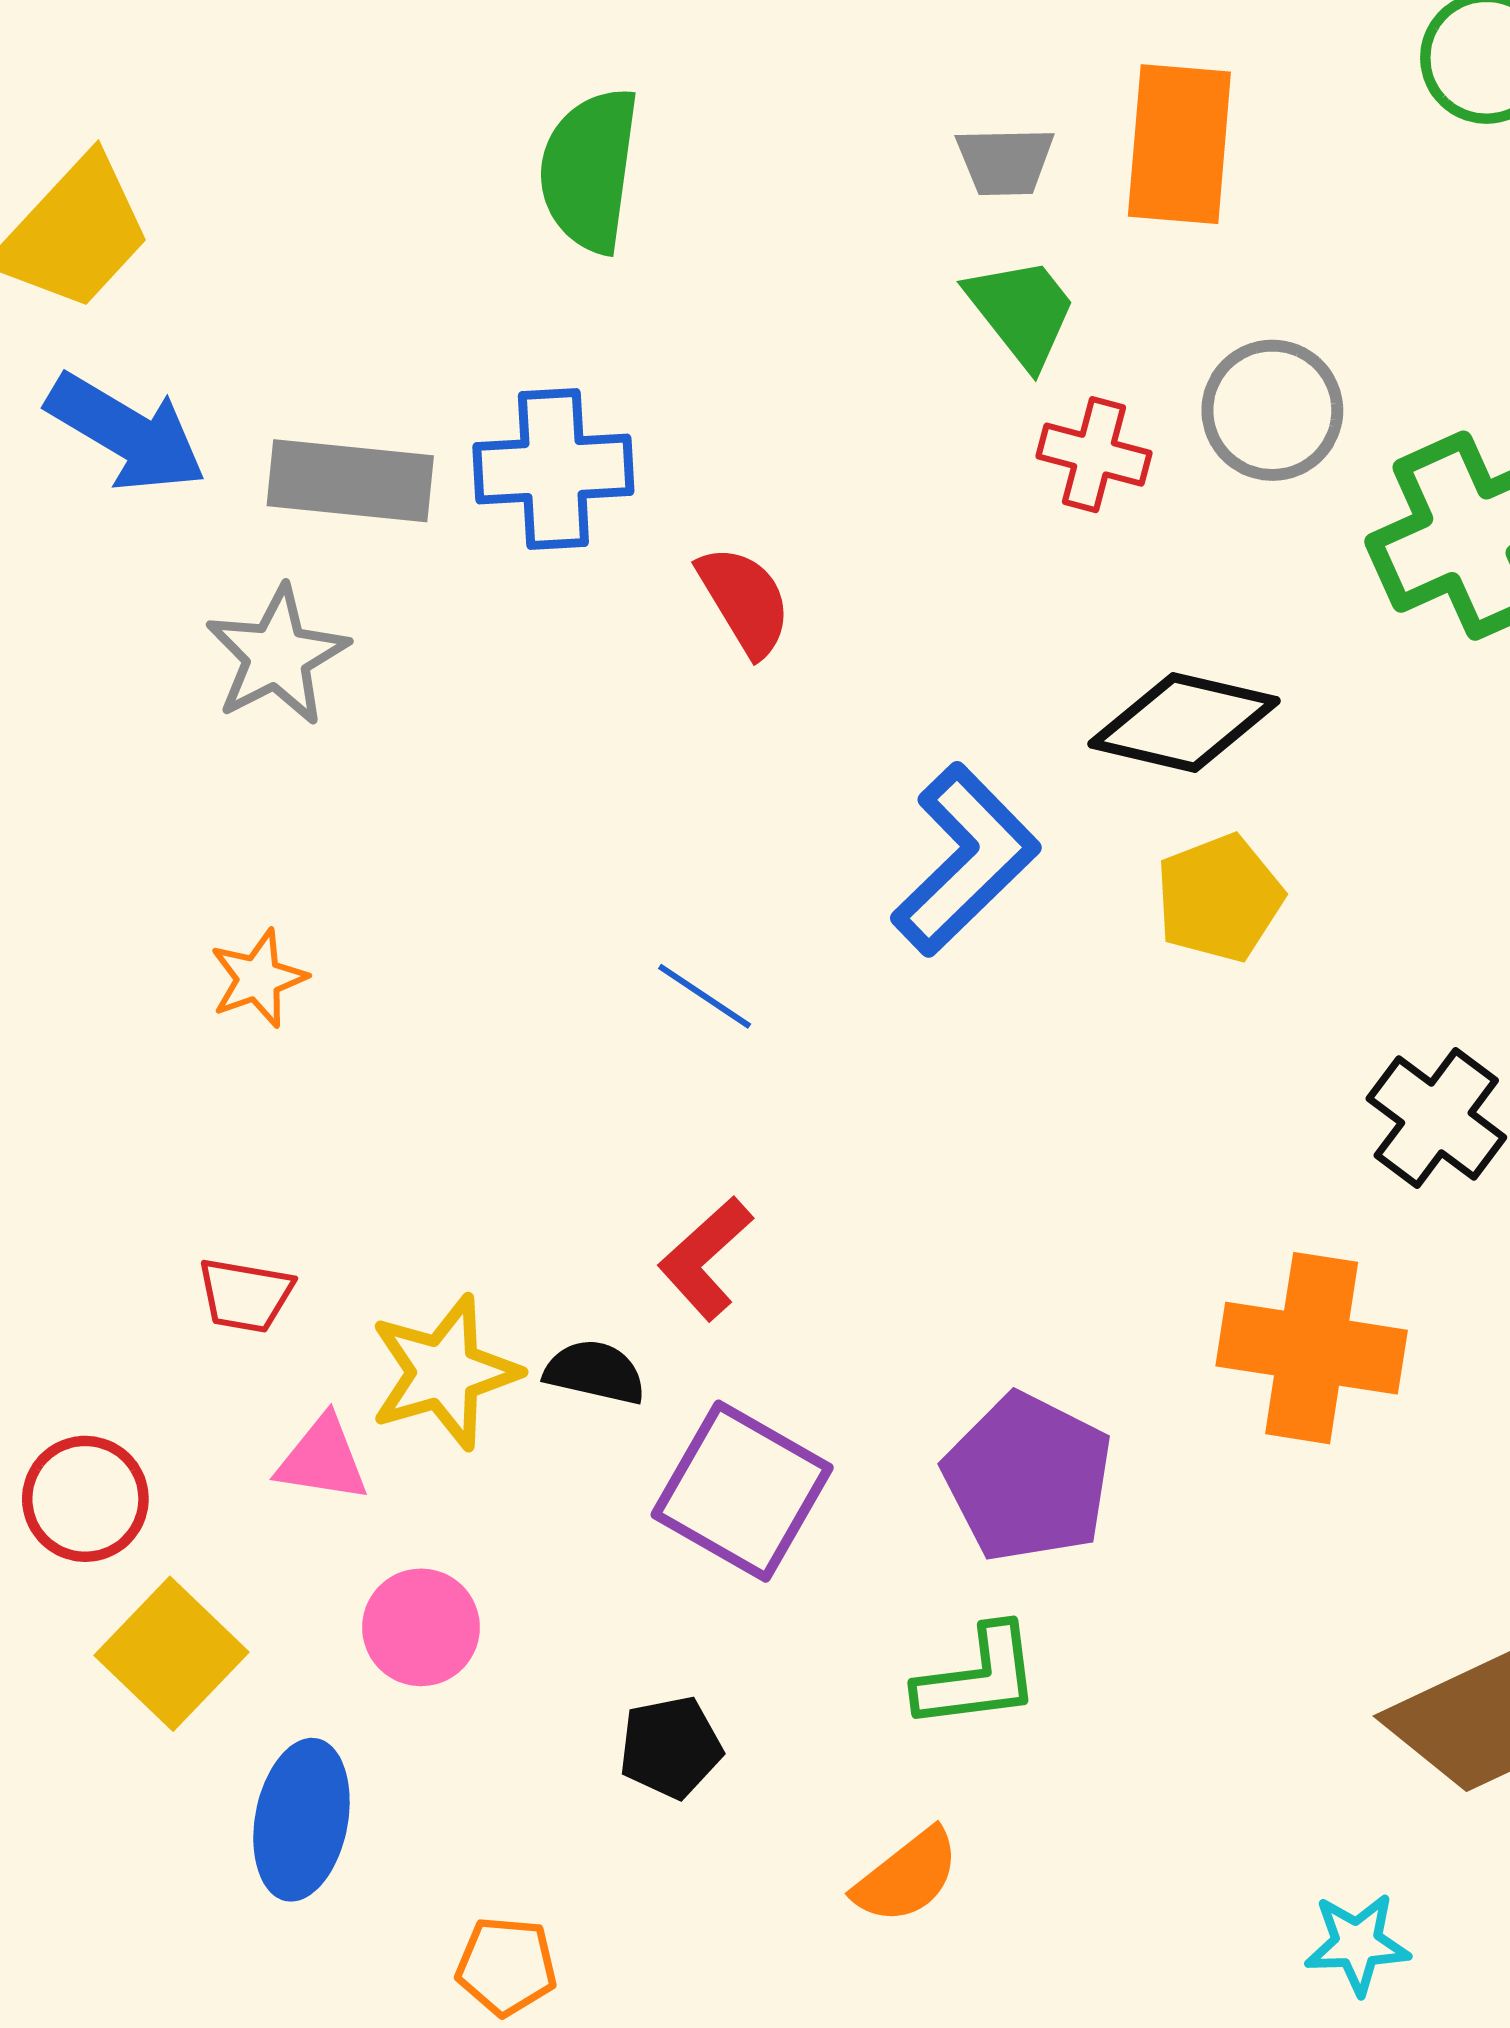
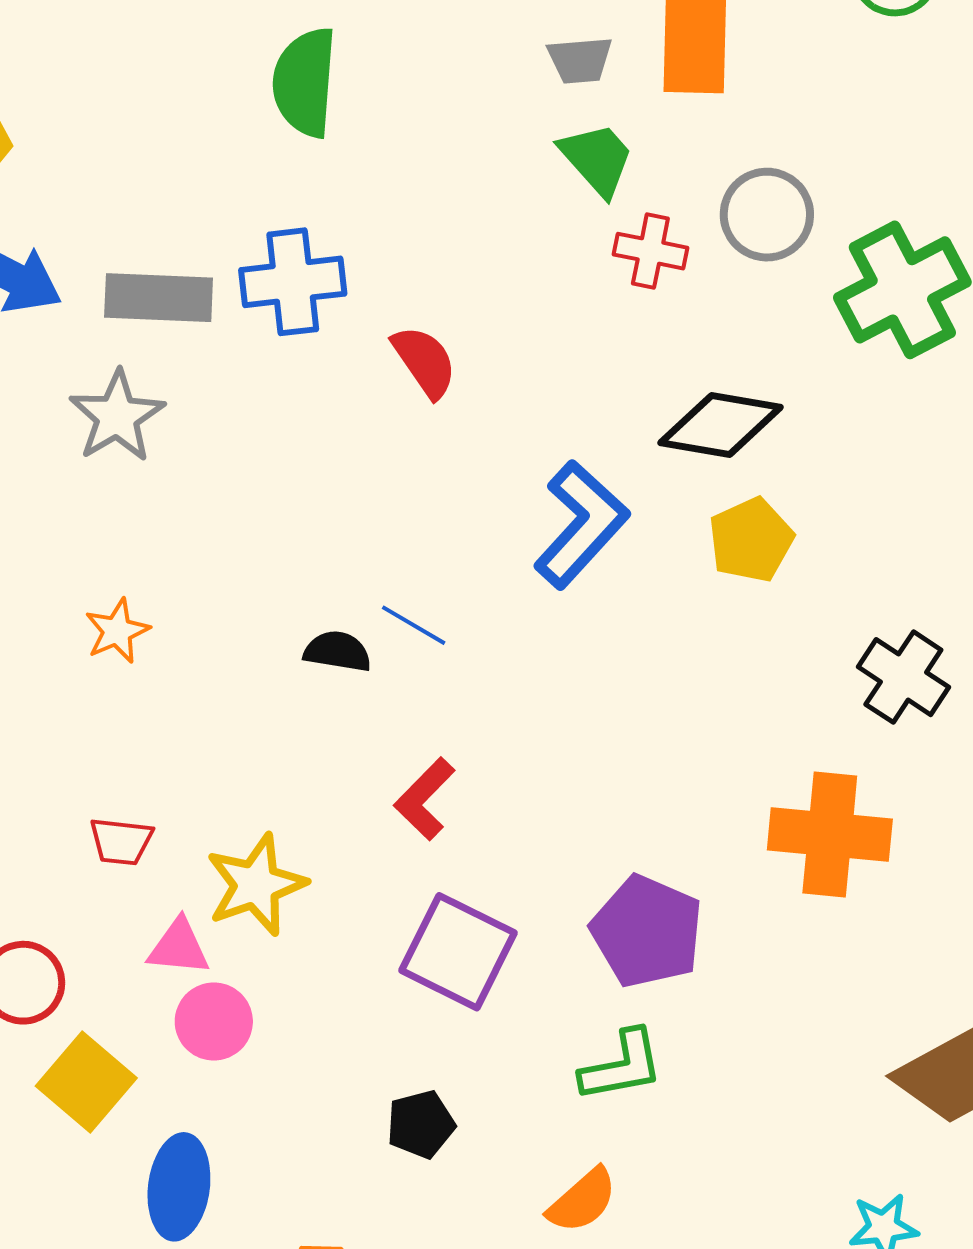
black semicircle: (595, 1372) -> (338, 651), moved
pink circle: (421, 1627) -> (214, 1022), moved

